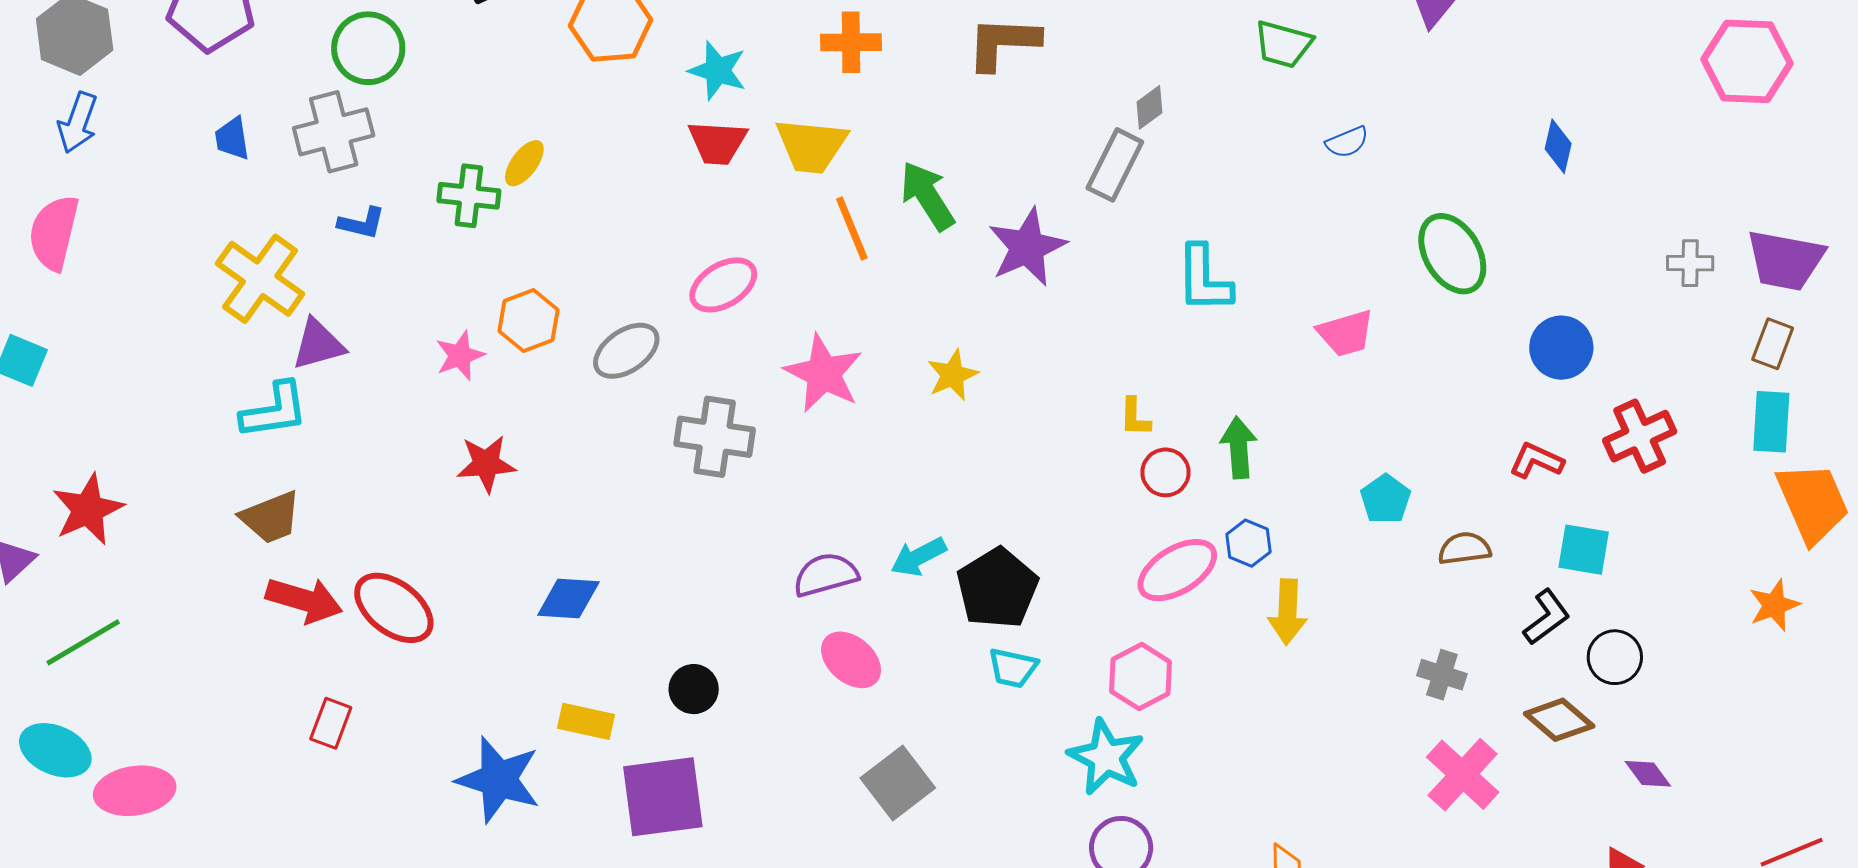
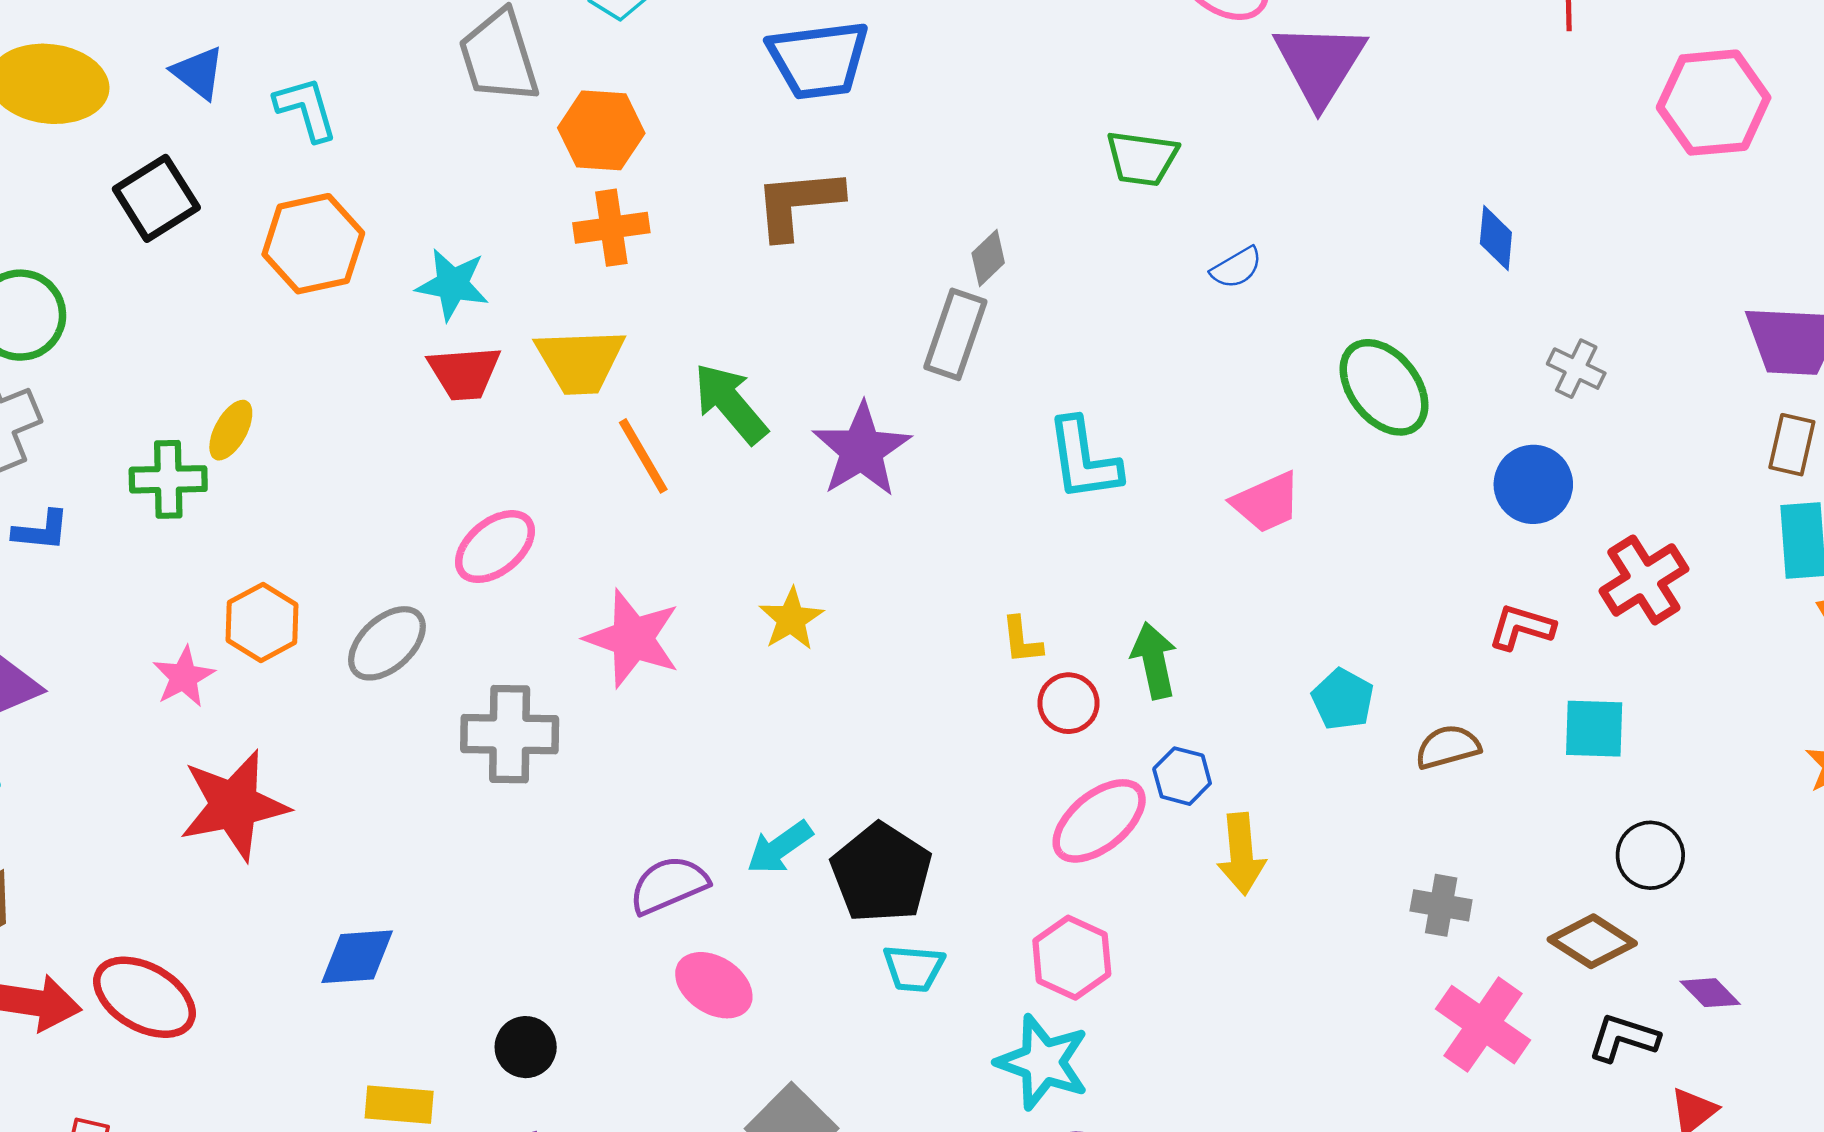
gray cross: (1690, 263) -> (1576, 369), moved, turned 33
red star: (486, 464) -> (234, 805), size x1.5
black L-shape: (1547, 617) -> (1623, 1038), moved, turned -118

